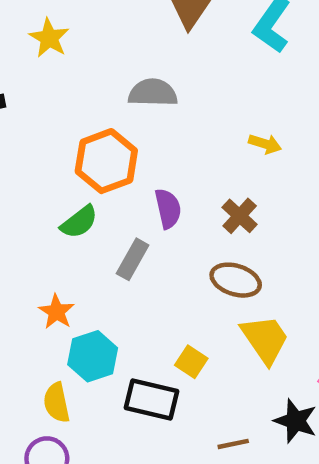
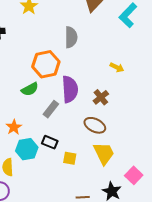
gray semicircle: (153, 93) -> (71, 37), turned 80
purple semicircle: (168, 209) -> (70, 89), size x1.5
yellow square: (191, 362) -> (70, 158), turned -32
black rectangle: (151, 400) -> (50, 142), moved, size x0.7

